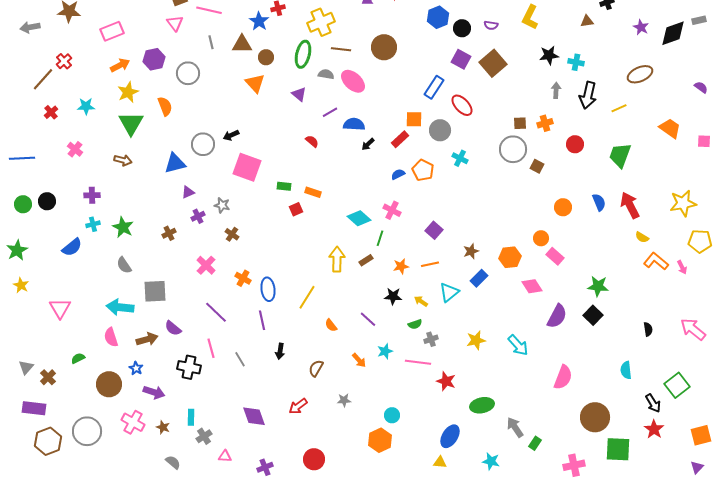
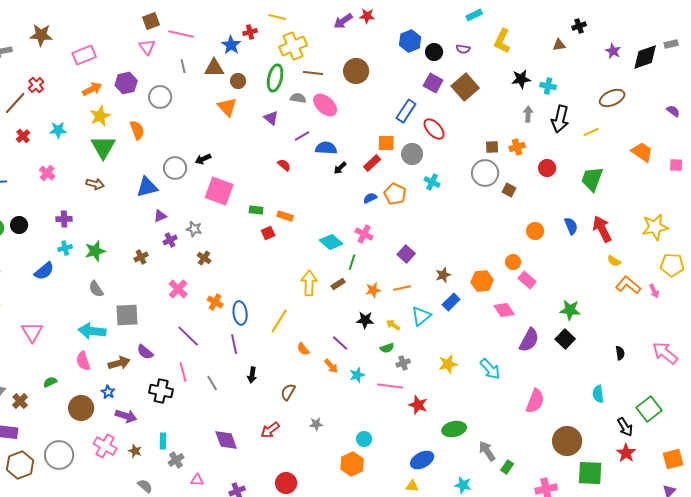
green star: (123, 227) -> (95, 251), turned 30
orange arrow: (359, 360) -> (331, 366), moved
blue ellipse: (450, 436) -> (422, 460), turned 30

